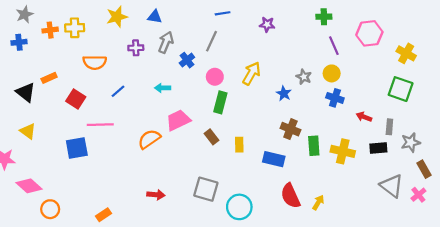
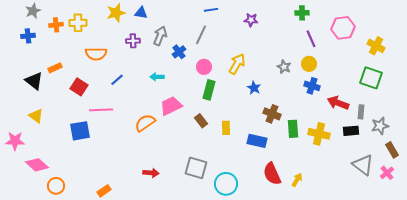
blue triangle: (155, 17) -> (141, 13), moved
blue star: (284, 93) -> (254, 88), moved
red arrow: (364, 117) -> (338, 103), size x1.5

